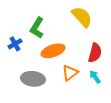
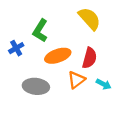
red semicircle: (95, 53) -> (89, 58), moved
cyan arrow: (95, 77) -> (104, 84), turned 152

